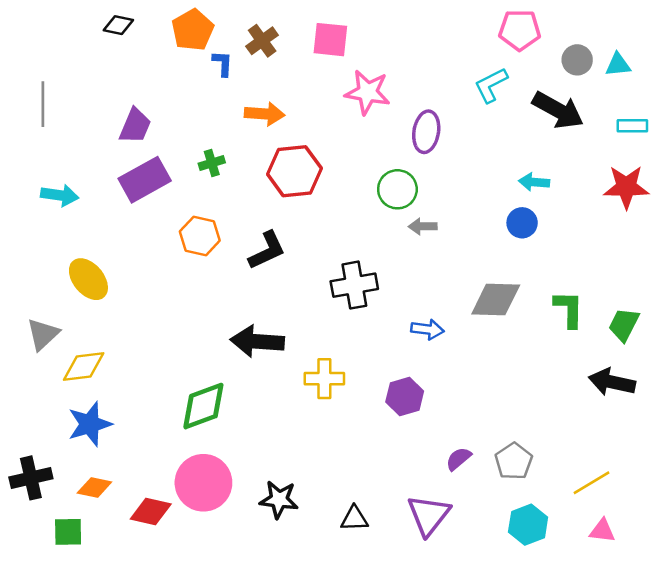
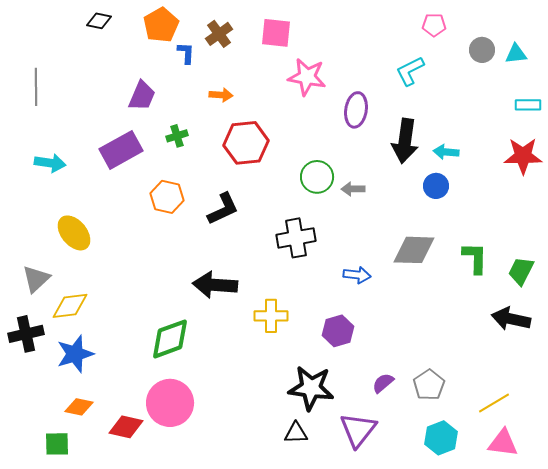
pink pentagon: (520, 30) -> (434, 25), size x0.7
black arrow: (558, 110) -> (405, 141), moved, turned 69
orange arrow: (265, 114) -> (221, 95), size x0.7
purple trapezoid: (135, 126) -> (142, 96), moved
green circle: (397, 189) -> (317, 177), moved
black cross: (31, 478) -> (26, 334), moved
black star: (279, 500) -> (311, 388), moved, size x1.4
pink triangle: (602, 531) -> (503, 443), size x1.4

